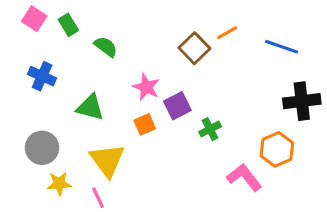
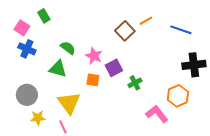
pink square: (34, 19) -> (22, 28), moved
green semicircle: (106, 47) -> (68, 48), moved
orange square: (145, 124) -> (93, 80), turned 32

